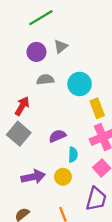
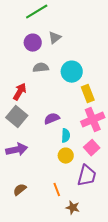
purple arrow: (33, 177) -> (17, 150), moved
yellow circle: (63, 177) -> (66, 156), moved

